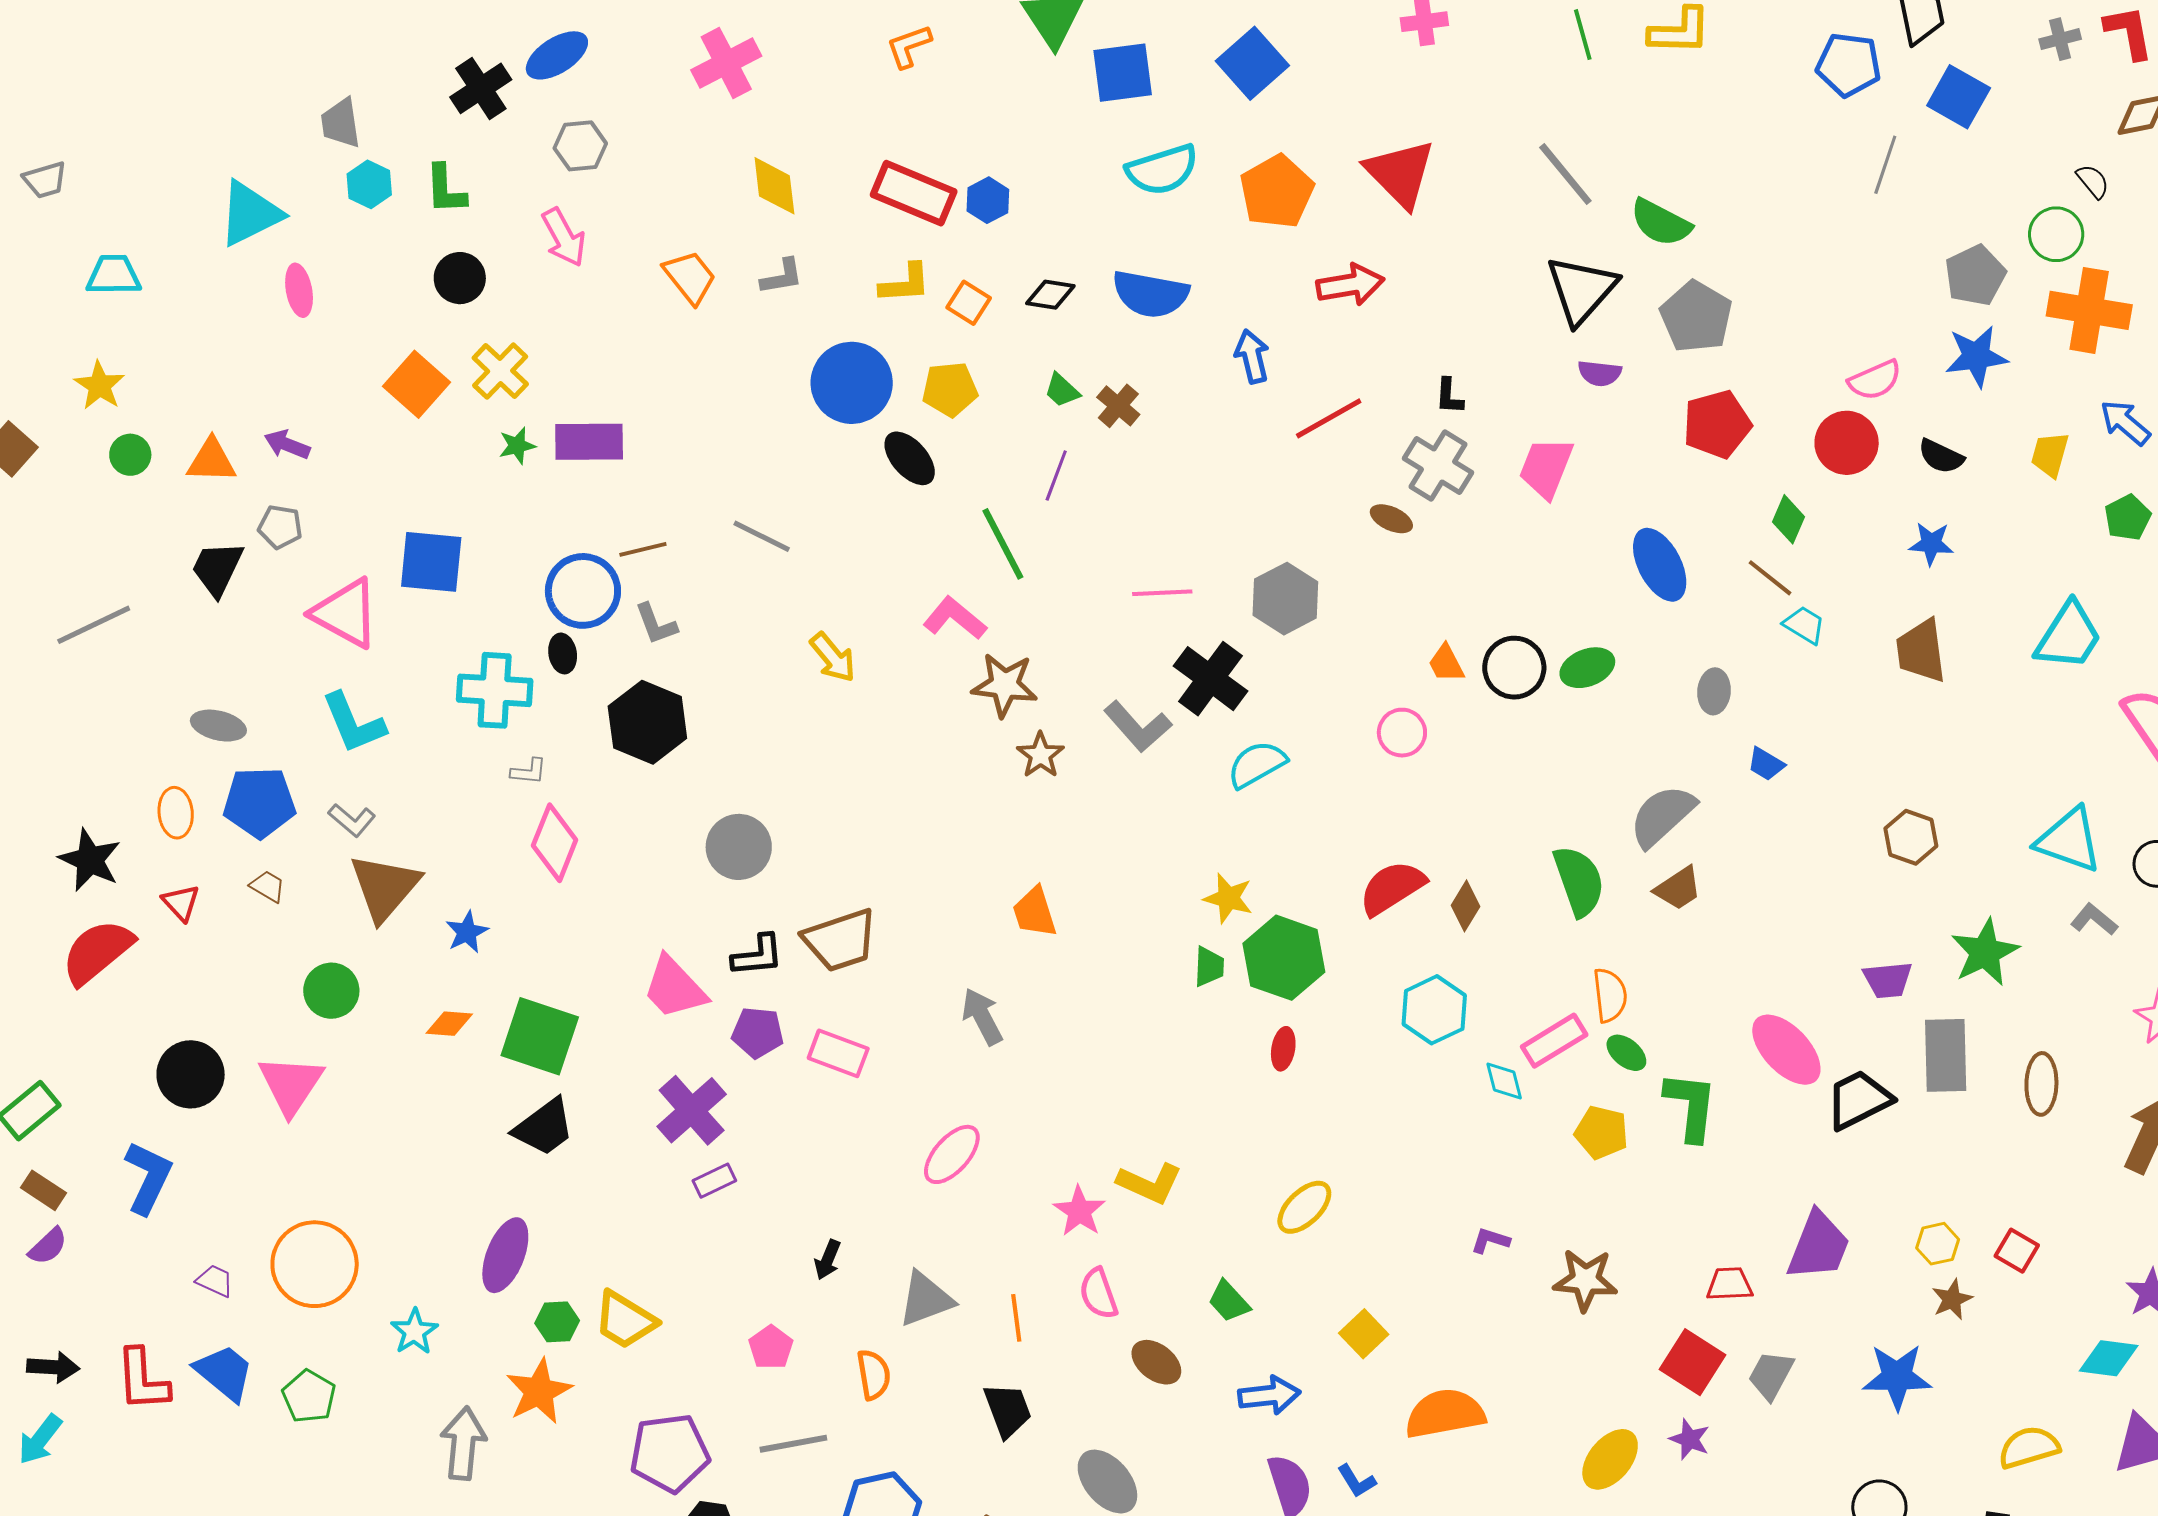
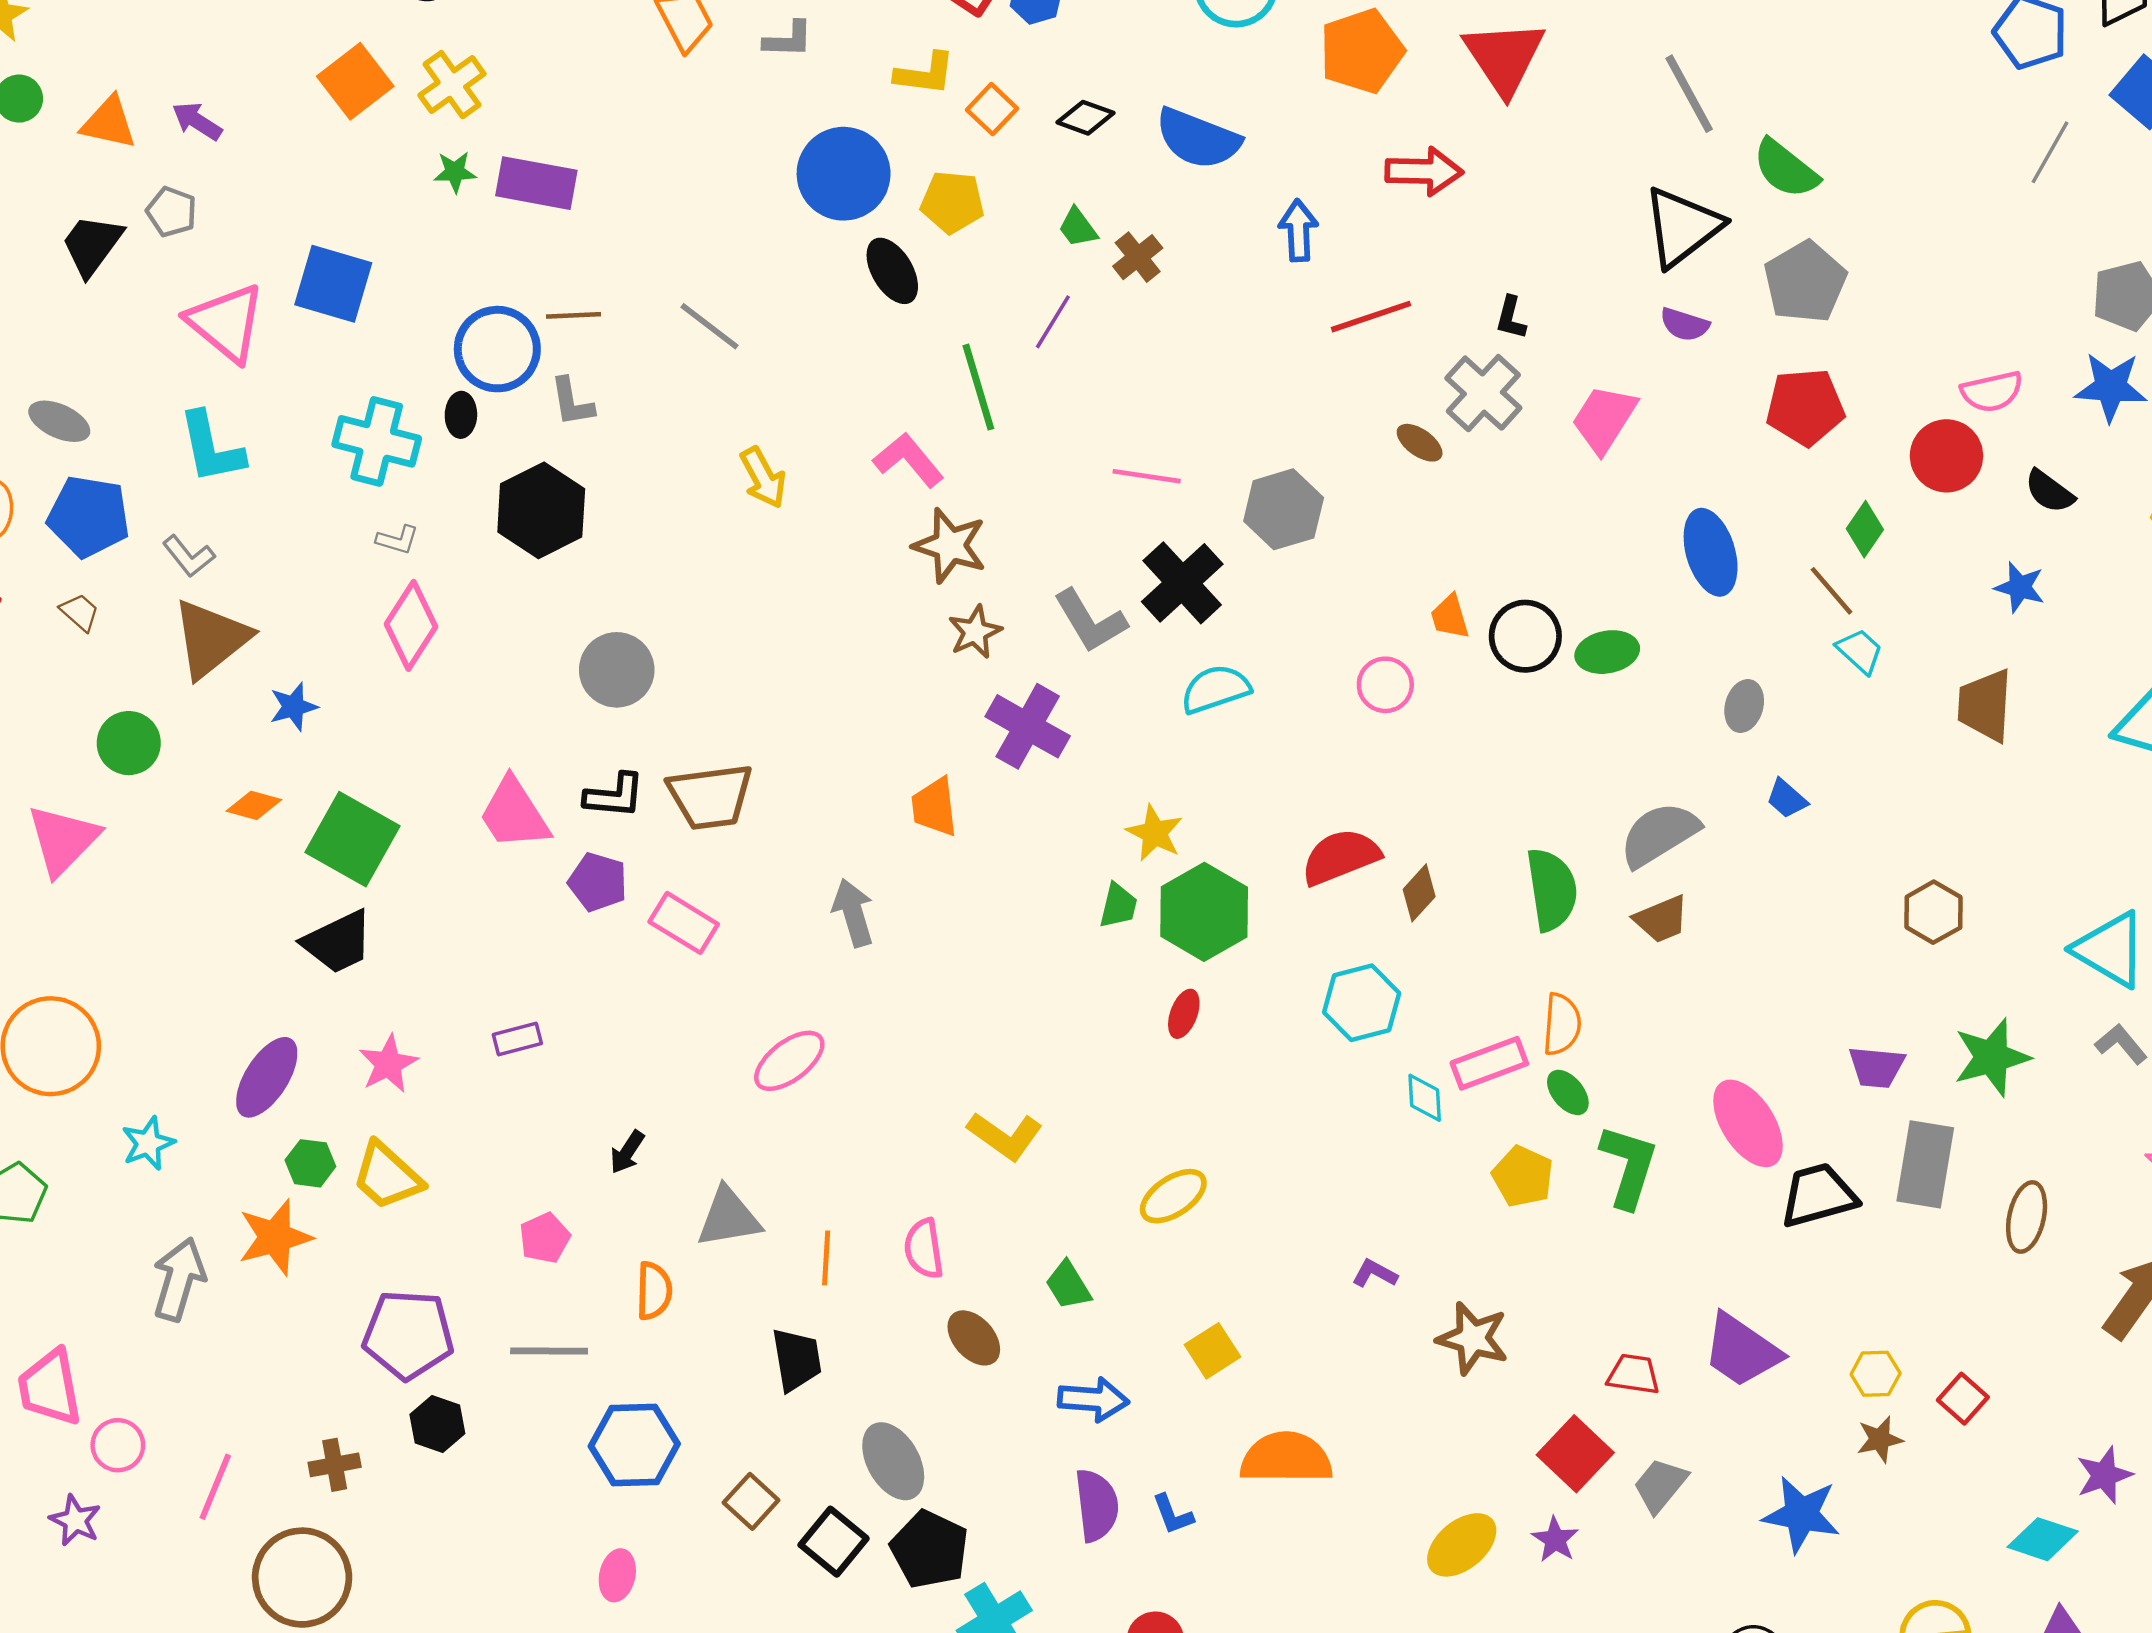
purple cross: (692, 1110) -> (1028, 726), moved, turned -30
pink star: (1079, 1211) -> (388, 1064), moved
purple trapezoid: (1819, 1246) -> (1742, 1350), turned 92

